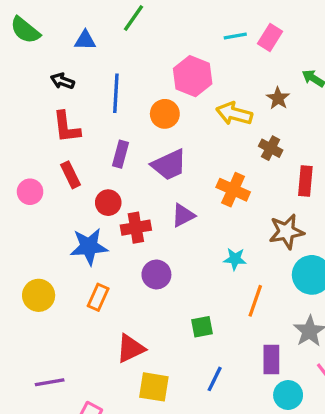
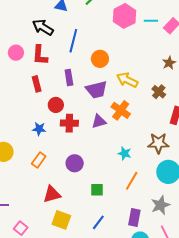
pink hexagon: (193, 76) -> (124, 16), moved
black arrow: (62, 81) -> (43, 27), size x1.5
yellow arrow: (234, 114) -> (127, 80), moved
purple rectangle: (121, 154) -> (69, 78), turned -35
orange cross: (233, 190) -> (121, 110), moved
pink circle: (30, 192) -> (16, 53), moved
blue star: (89, 247) -> (39, 129), size x0.6
purple circle: (156, 274) -> (75, 163), moved

